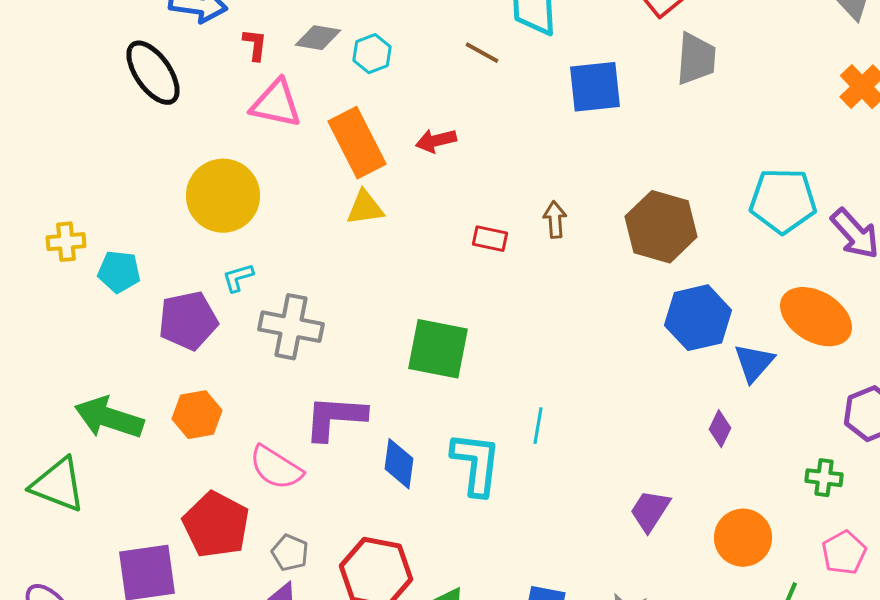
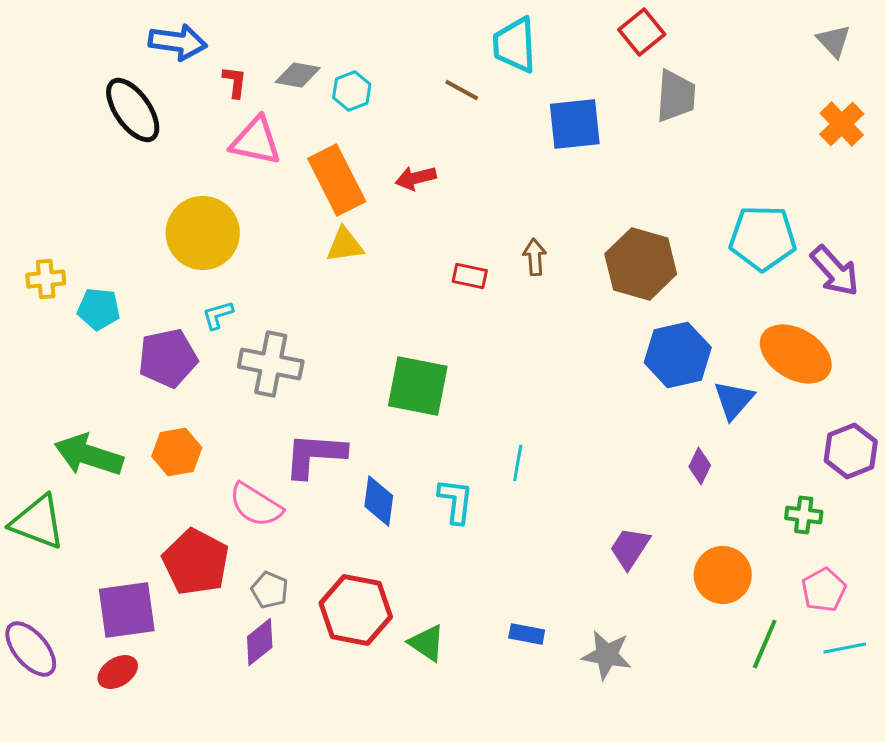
cyan L-shape: (476, 464) -> (456, 501), size x0.7

